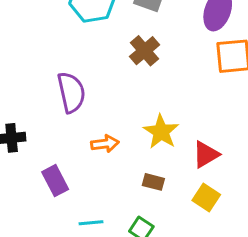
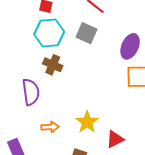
brown cross: (145, 51) -> (53, 65), moved, turned -30

